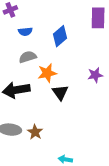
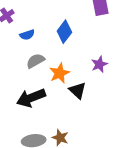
purple star: (95, 75) -> (99, 64), moved

